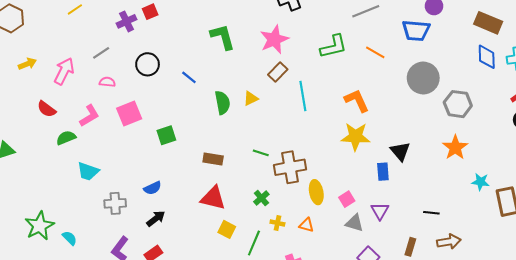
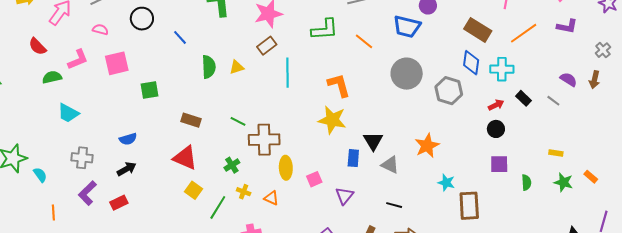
gray hexagon: (458, 104) -> (449, 91), moved
gray cross: (115, 203) -> (82, 158), moved
gray triangle: (354, 223) -> (390, 165), moved

